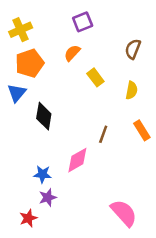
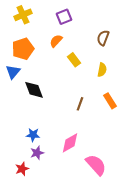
yellow cross: (21, 30) -> (23, 15), moved
black diamond: (44, 116) -> (34, 90), turned -30
pink diamond: (77, 160) -> (70, 143), moved

